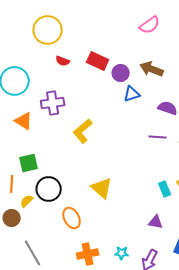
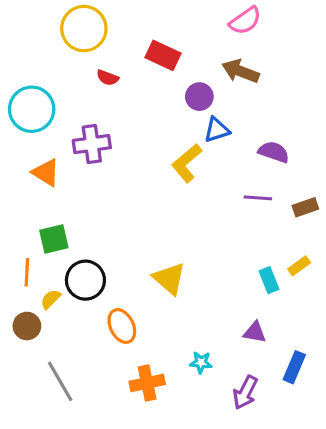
red rectangle: (98, 61) -> (163, 55), moved
brown arrow: (152, 69) -> (240, 71), moved
yellow L-shape: (83, 131) -> (187, 163), moved
cyan star: (122, 253) -> (201, 362), moved

